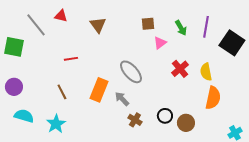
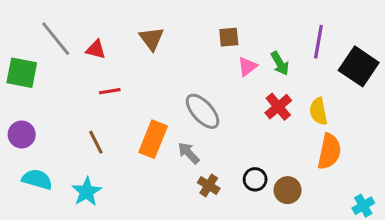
red triangle: (61, 16) -> (96, 49), moved
green arrow: (181, 28) -> (280, 63), moved

